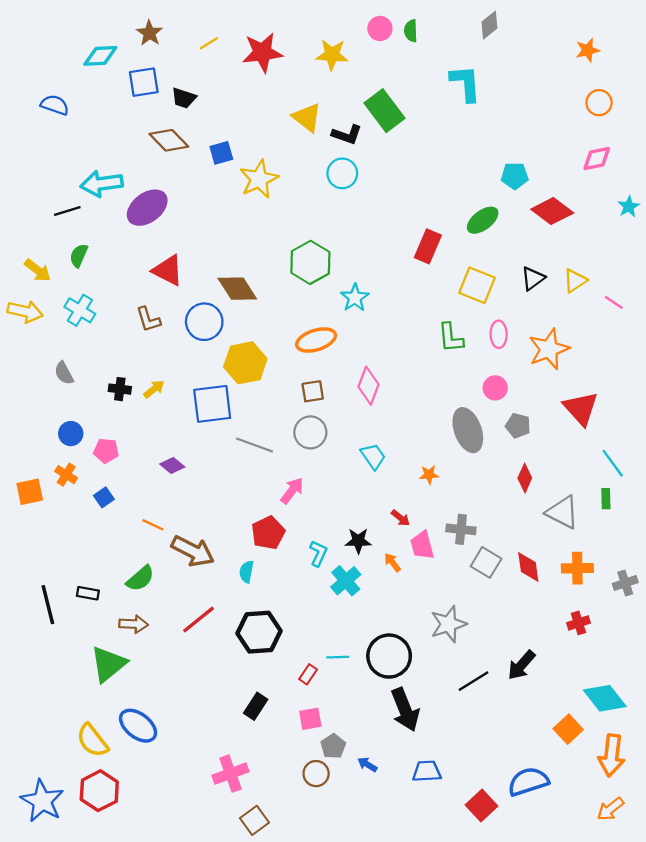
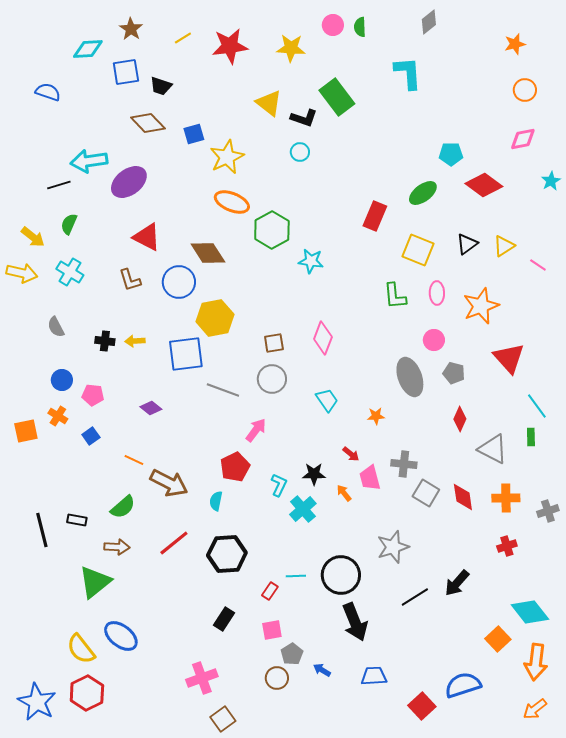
cyan circle: (342, 173) -> (300, 152), size x0.7
cyan star: (355, 298) -> (311, 261), turned -30
orange ellipse: (316, 340) -> (232, 202), moved, turned 40
yellow arrow: (154, 389) -> (135, 341), turned -144

